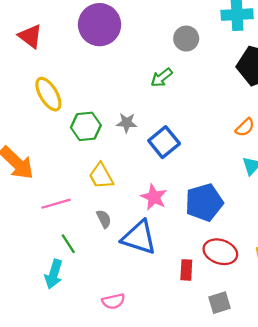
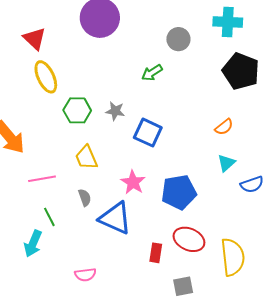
red triangle: (30, 36) -> (34, 39), moved
blue square: (164, 142) -> (148, 133), turned -32

